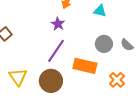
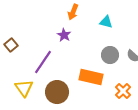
purple line: (56, 51) -> (43, 62), moved

